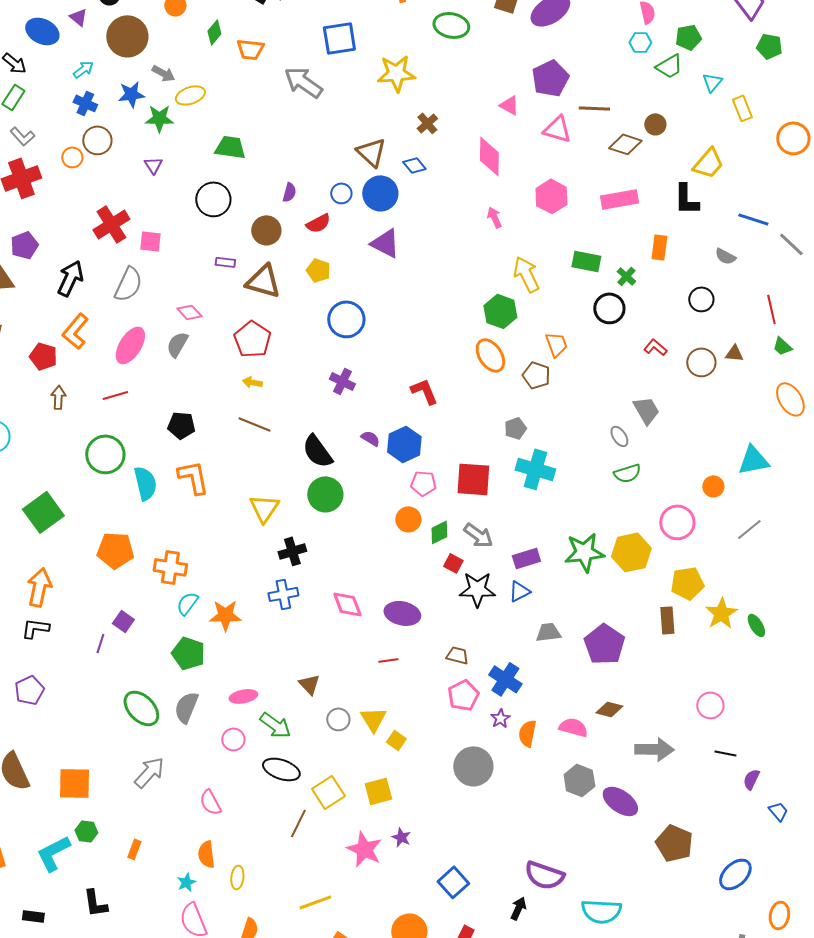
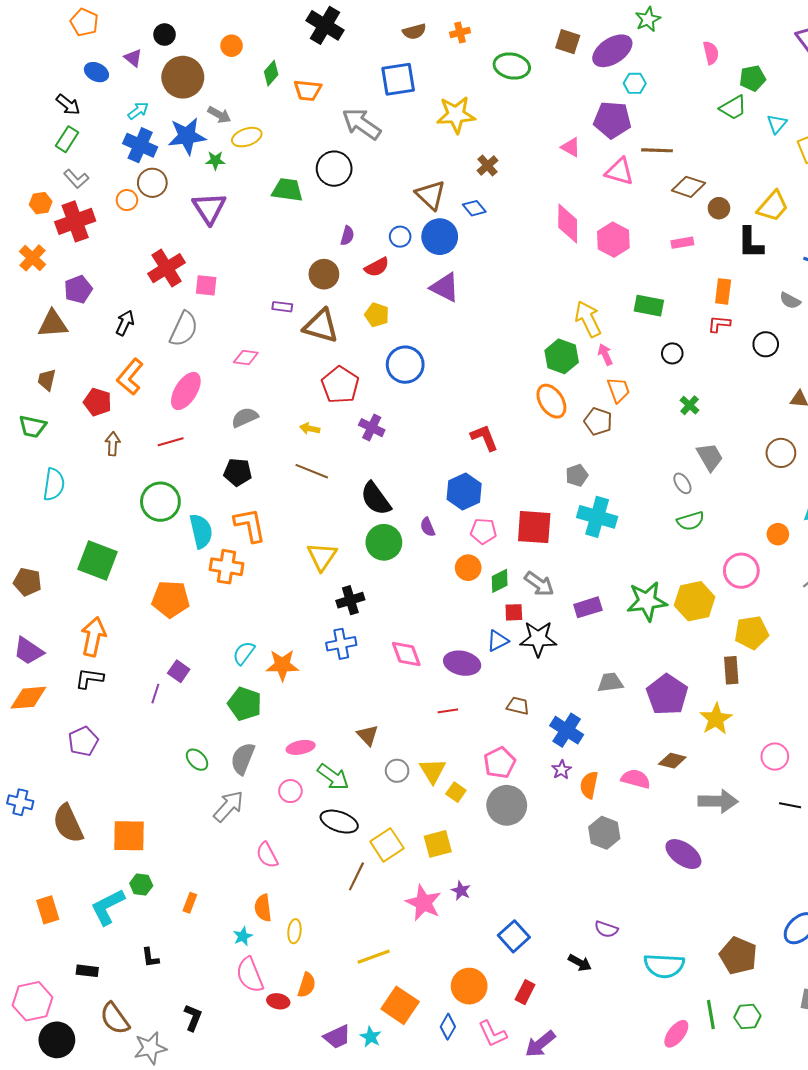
blue ellipse: (42, 31) -> (96, 72), size x0.7
cyan hexagon: (640, 42) -> (635, 83), moved
purple pentagon: (550, 78) -> (612, 120), turned 30
blue star: (131, 94) -> (187, 136), size x1.4
blue cross: (85, 103) -> (140, 145), size x1.4
green star: (159, 118) -> (215, 160), size x0.7
brown circle: (655, 124) -> (719, 208), moved
pink diamond: (489, 156) -> (568, 223), moved
purple triangle: (153, 165) -> (209, 208), size x1.8
black circle: (213, 199) -> (334, 169), moved
pink rectangle: (619, 199) -> (682, 243), size x0.6
pink arrow: (494, 217) -> (605, 354), moved
green cross: (626, 276) -> (690, 405), moved
black arrow: (70, 278) -> (125, 323), size x0.7
black circle: (609, 308) -> (672, 353), size x0.7
pink diamond: (189, 312) -> (246, 357), turned -40
red pentagon: (252, 339) -> (340, 385), moved
gray semicircle: (177, 344) -> (245, 417), moved, turned 36
red L-shape: (655, 347) -> (719, 324), moved, turned -35
brown circle: (701, 362) -> (781, 453), moved
purple cross: (342, 381) -> (372, 428), moved
purple semicircle: (370, 438) -> (428, 527), moved, turned -144
green square: (43, 512) -> (97, 561), turned -33
red square: (453, 563) -> (514, 612), turned -30
orange cross: (170, 567) -> (226, 567), moved
blue triangle: (519, 591) -> (498, 641), moved
yellow star: (721, 613) -> (716, 719), moved
pink pentagon: (463, 695) -> (500, 763), moved
green ellipse: (141, 708) -> (197, 760), size x0.6
gray circle: (473, 766) -> (507, 805), moved
gray arrow: (149, 772) -> (228, 806), moved
gray hexagon: (579, 780) -> (604, 833), moved
brown pentagon: (674, 843) -> (738, 956), moved
purple semicircle: (544, 875) -> (606, 929), size x0.6
black L-shape: (95, 903) -> (150, 958), size x0.7
black arrow: (518, 908) -> (580, 963), turned 95

